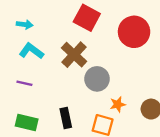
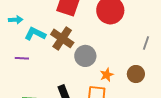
cyan L-shape: (31, 51) -> (35, 34), moved
purple line: (24, 83) -> (22, 58), moved

